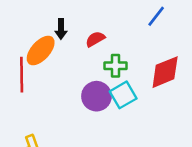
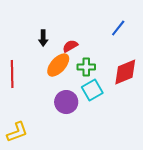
orange ellipse: (41, 51) -> (58, 65), moved
purple circle: (96, 96) -> (66, 102), moved

